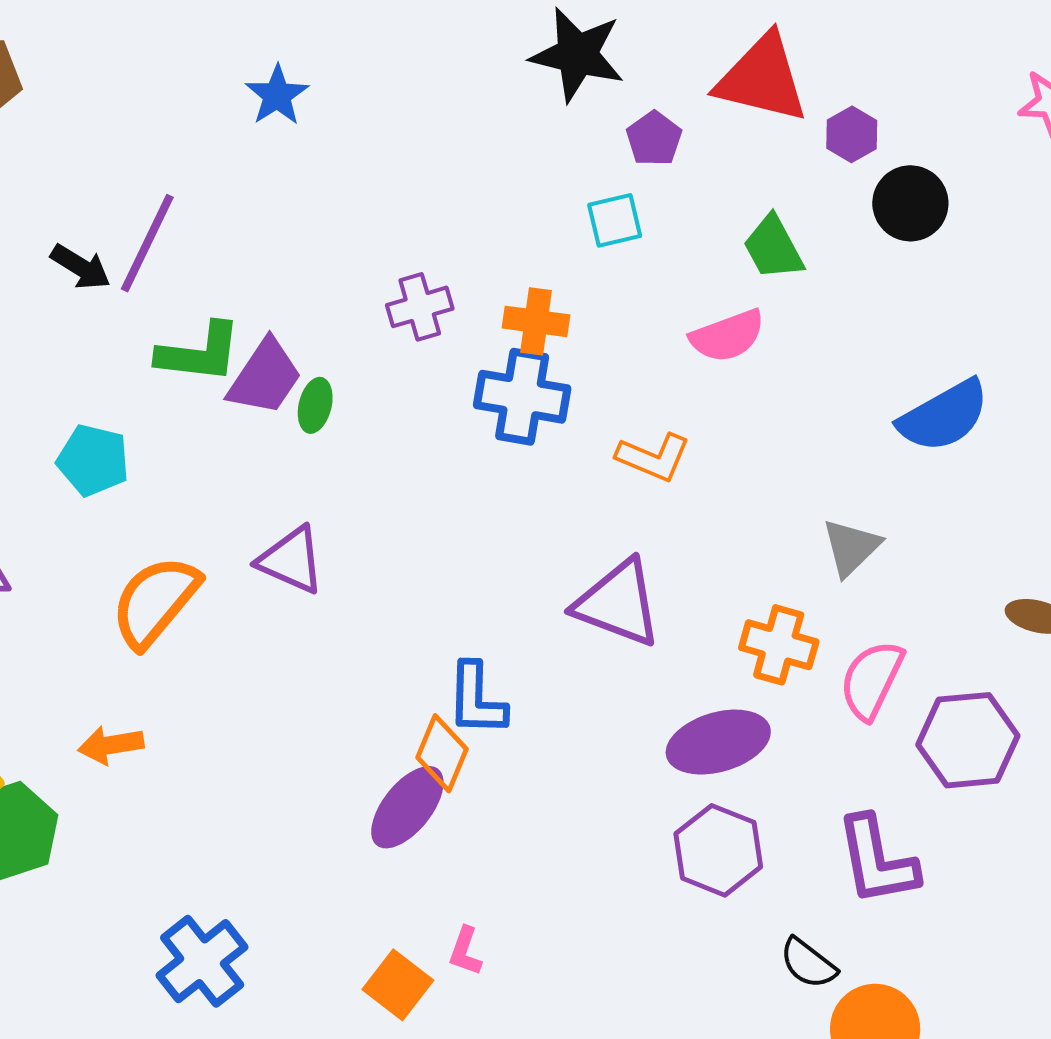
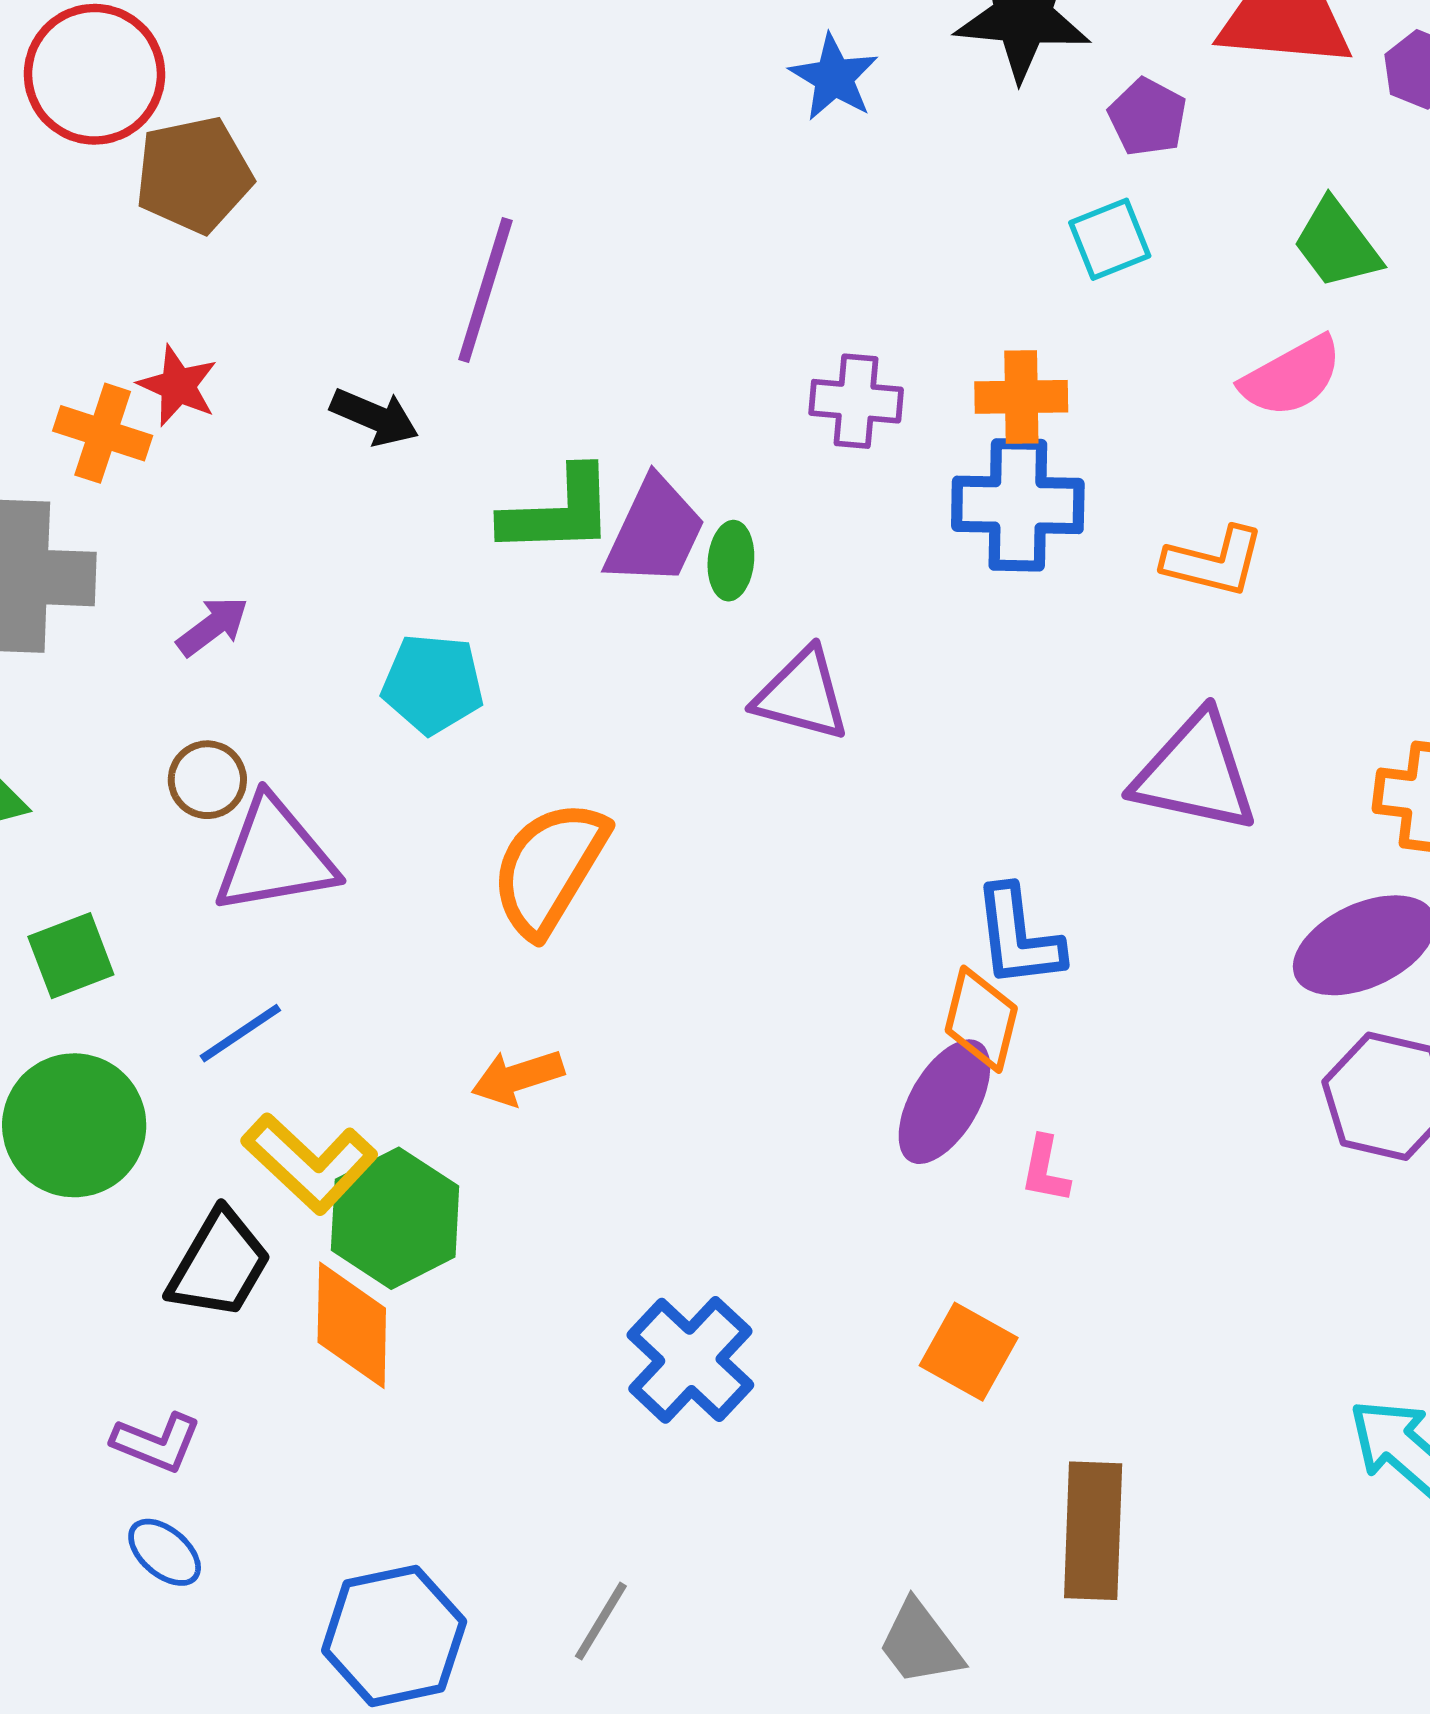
blue star: (277, 95) -> (834, 77), moved
purple line: (147, 243) -> (485, 290), moved
purple cross: (420, 307) -> (856, 401), turned 30
purple triangle: (291, 560) -> (802, 695), moved
pink L-shape: (465, 951) -> (1045, 1170), moved

